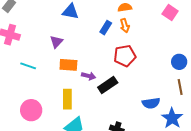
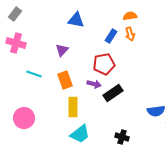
red pentagon: (125, 56) -> (104, 64), moved
orange rectangle: (68, 65) -> (65, 80), moved, turned 66
pink circle: (31, 110) -> (24, 118), moved

